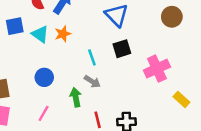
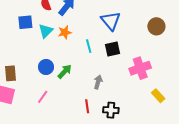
cyan triangle: (40, 34) -> (46, 31), turned 35
cyan line: (92, 57) -> (89, 46), moved
gray arrow: (92, 81) -> (98, 82), moved, turned -112
green arrow: (76, 97) -> (65, 71), moved, turned 49

